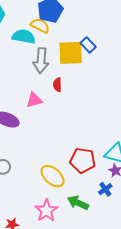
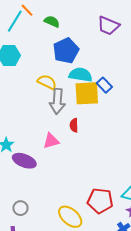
yellow semicircle: (40, 26) -> (47, 82), moved
cyan semicircle: (24, 37) -> (81, 75), moved

